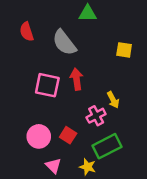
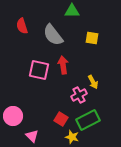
yellow square: (124, 50) -> (92, 38), moved
red square: (68, 135) -> (61, 119), moved
pink circle: (39, 136) -> (13, 116), moved
pink triangle: (53, 166) -> (32, 136), moved

